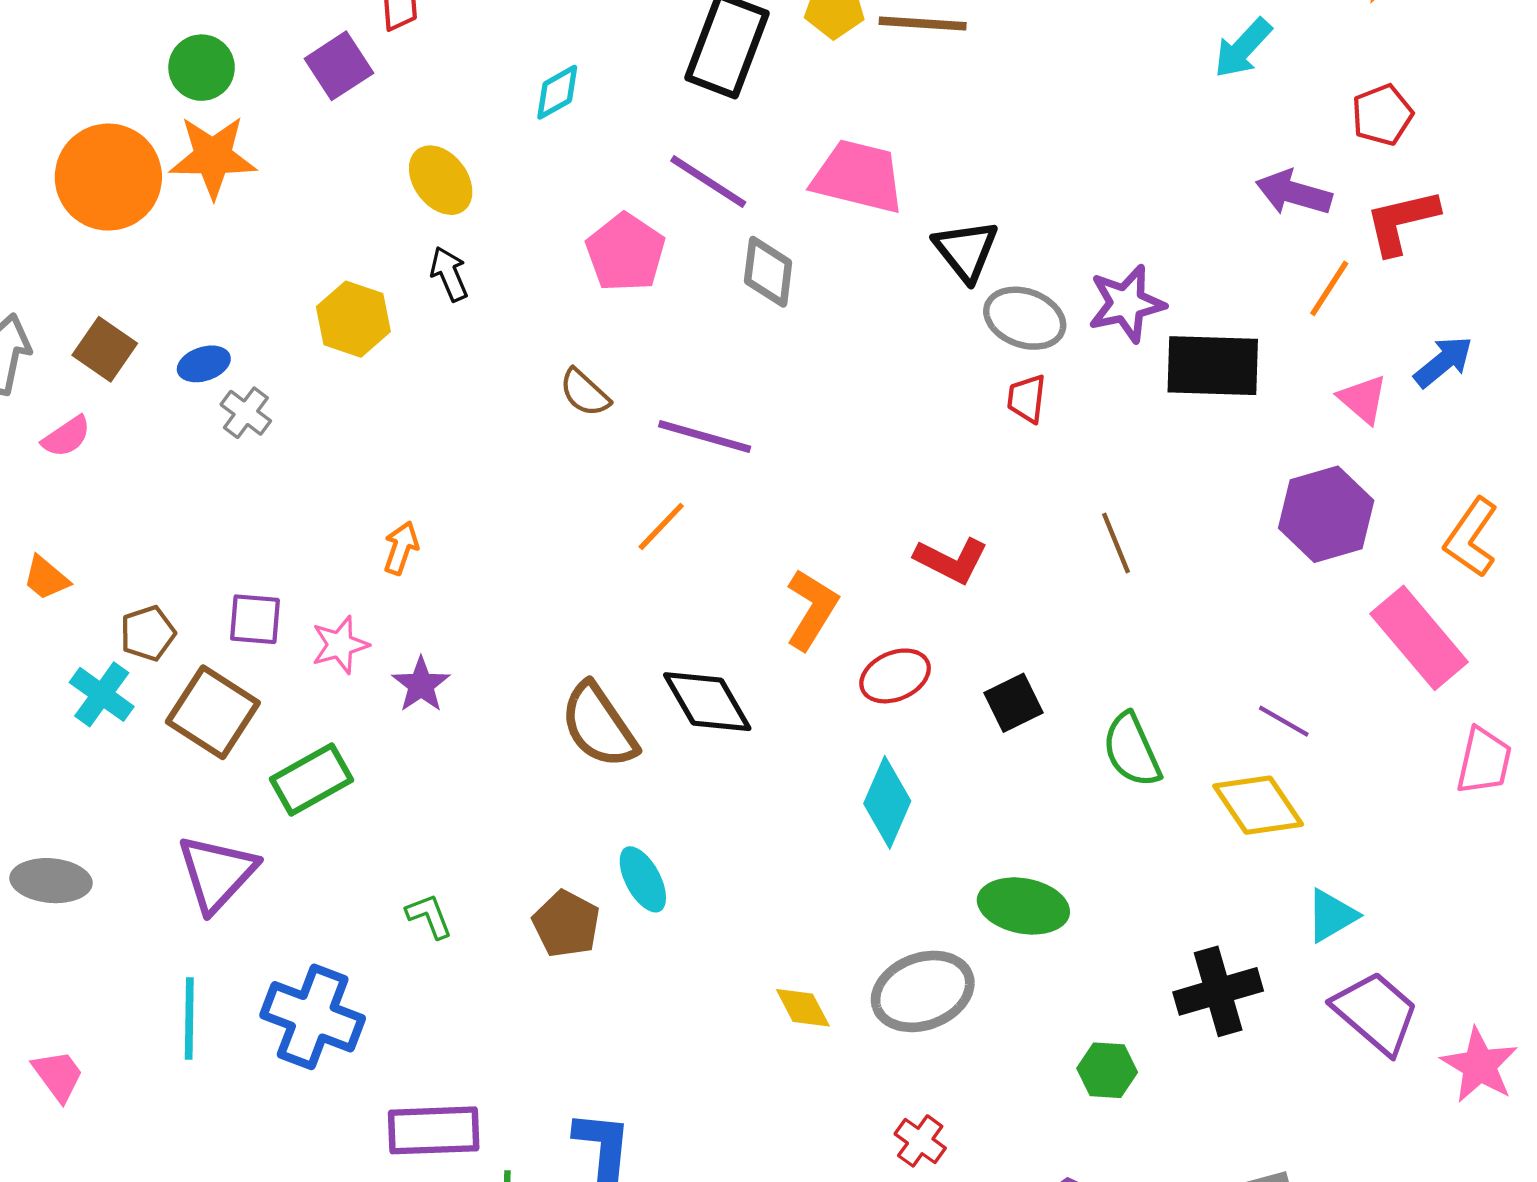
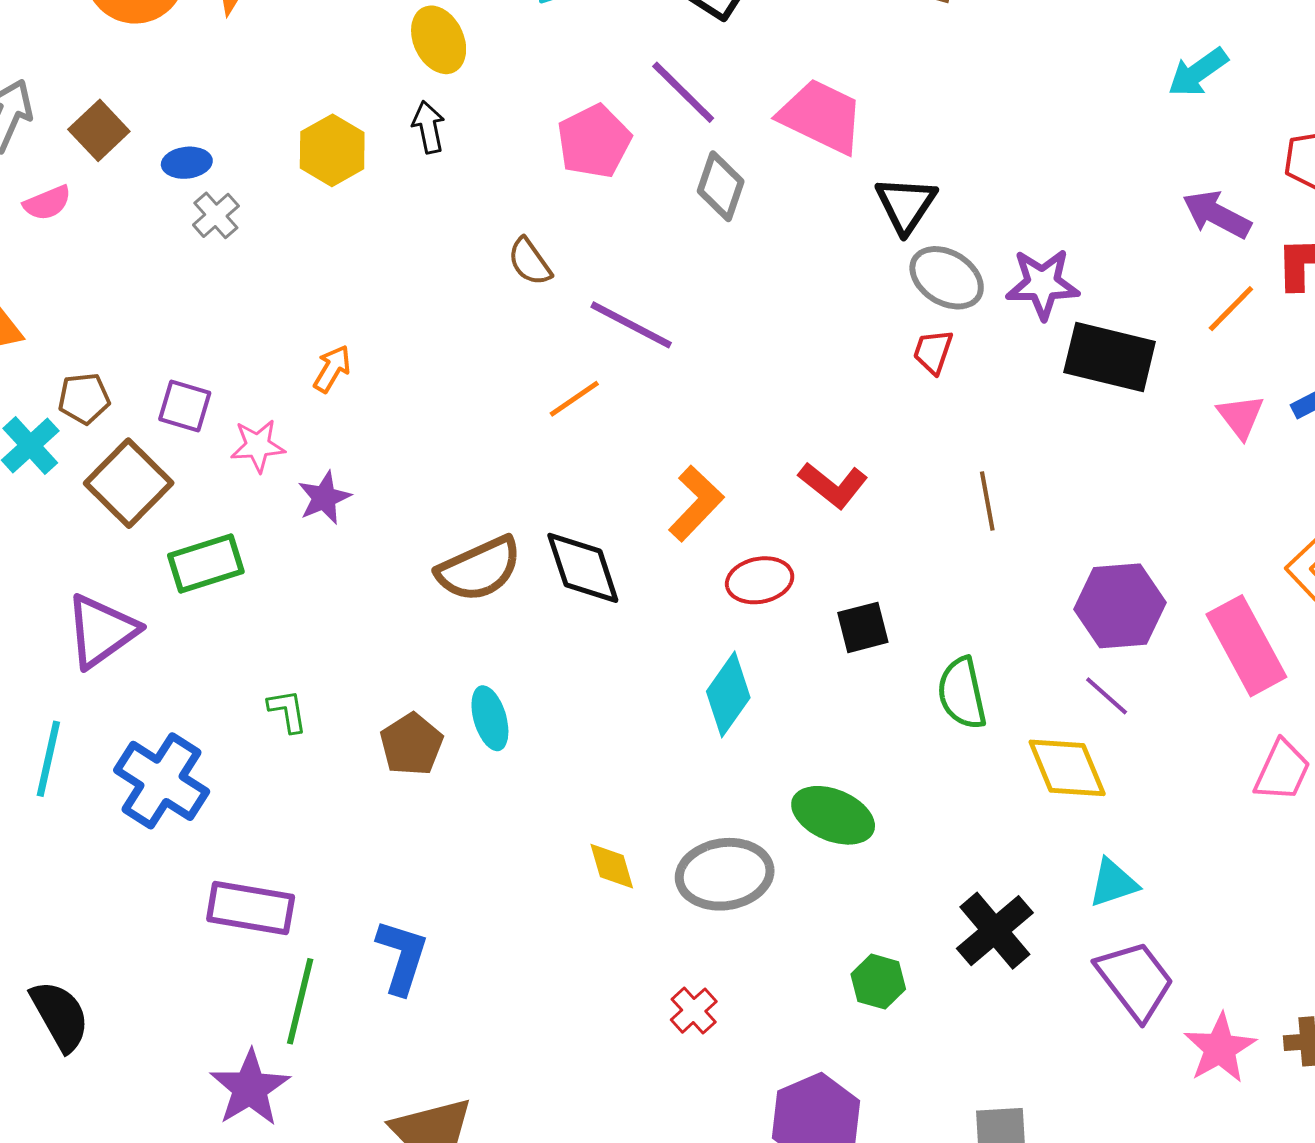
purple hexagon: (1326, 514) -> (1120, 606), moved
brown semicircle: (599, 725) -> (479, 569), turned -92
black cross: (1218, 991) -> (995, 931), turned -36

